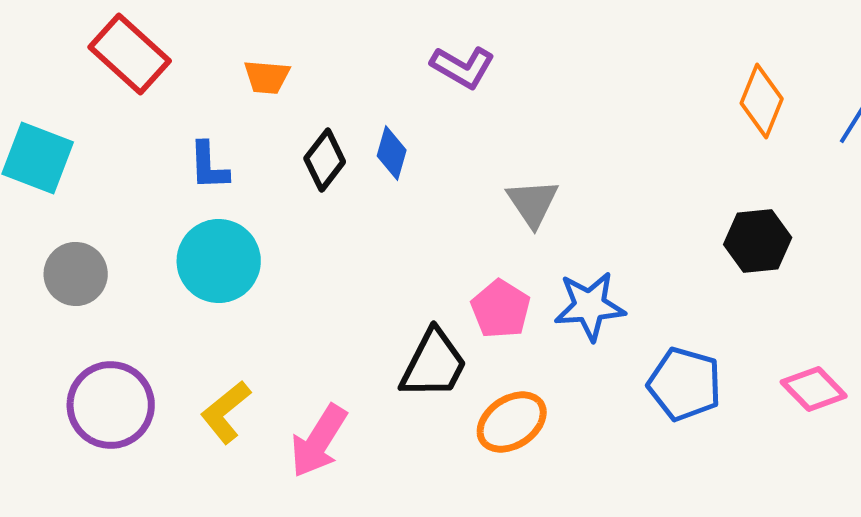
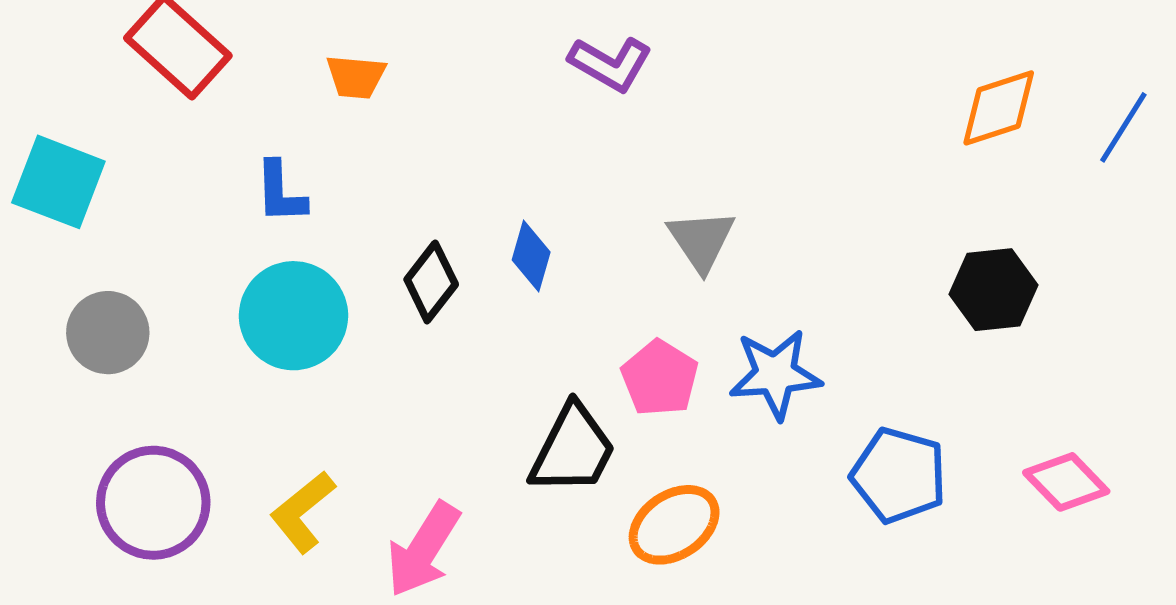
orange diamond: (762, 101) -> (999, 108), turned 50
blue diamond: (392, 153) -> (531, 256), moved
black diamond: (325, 160) -> (431, 282), moved

